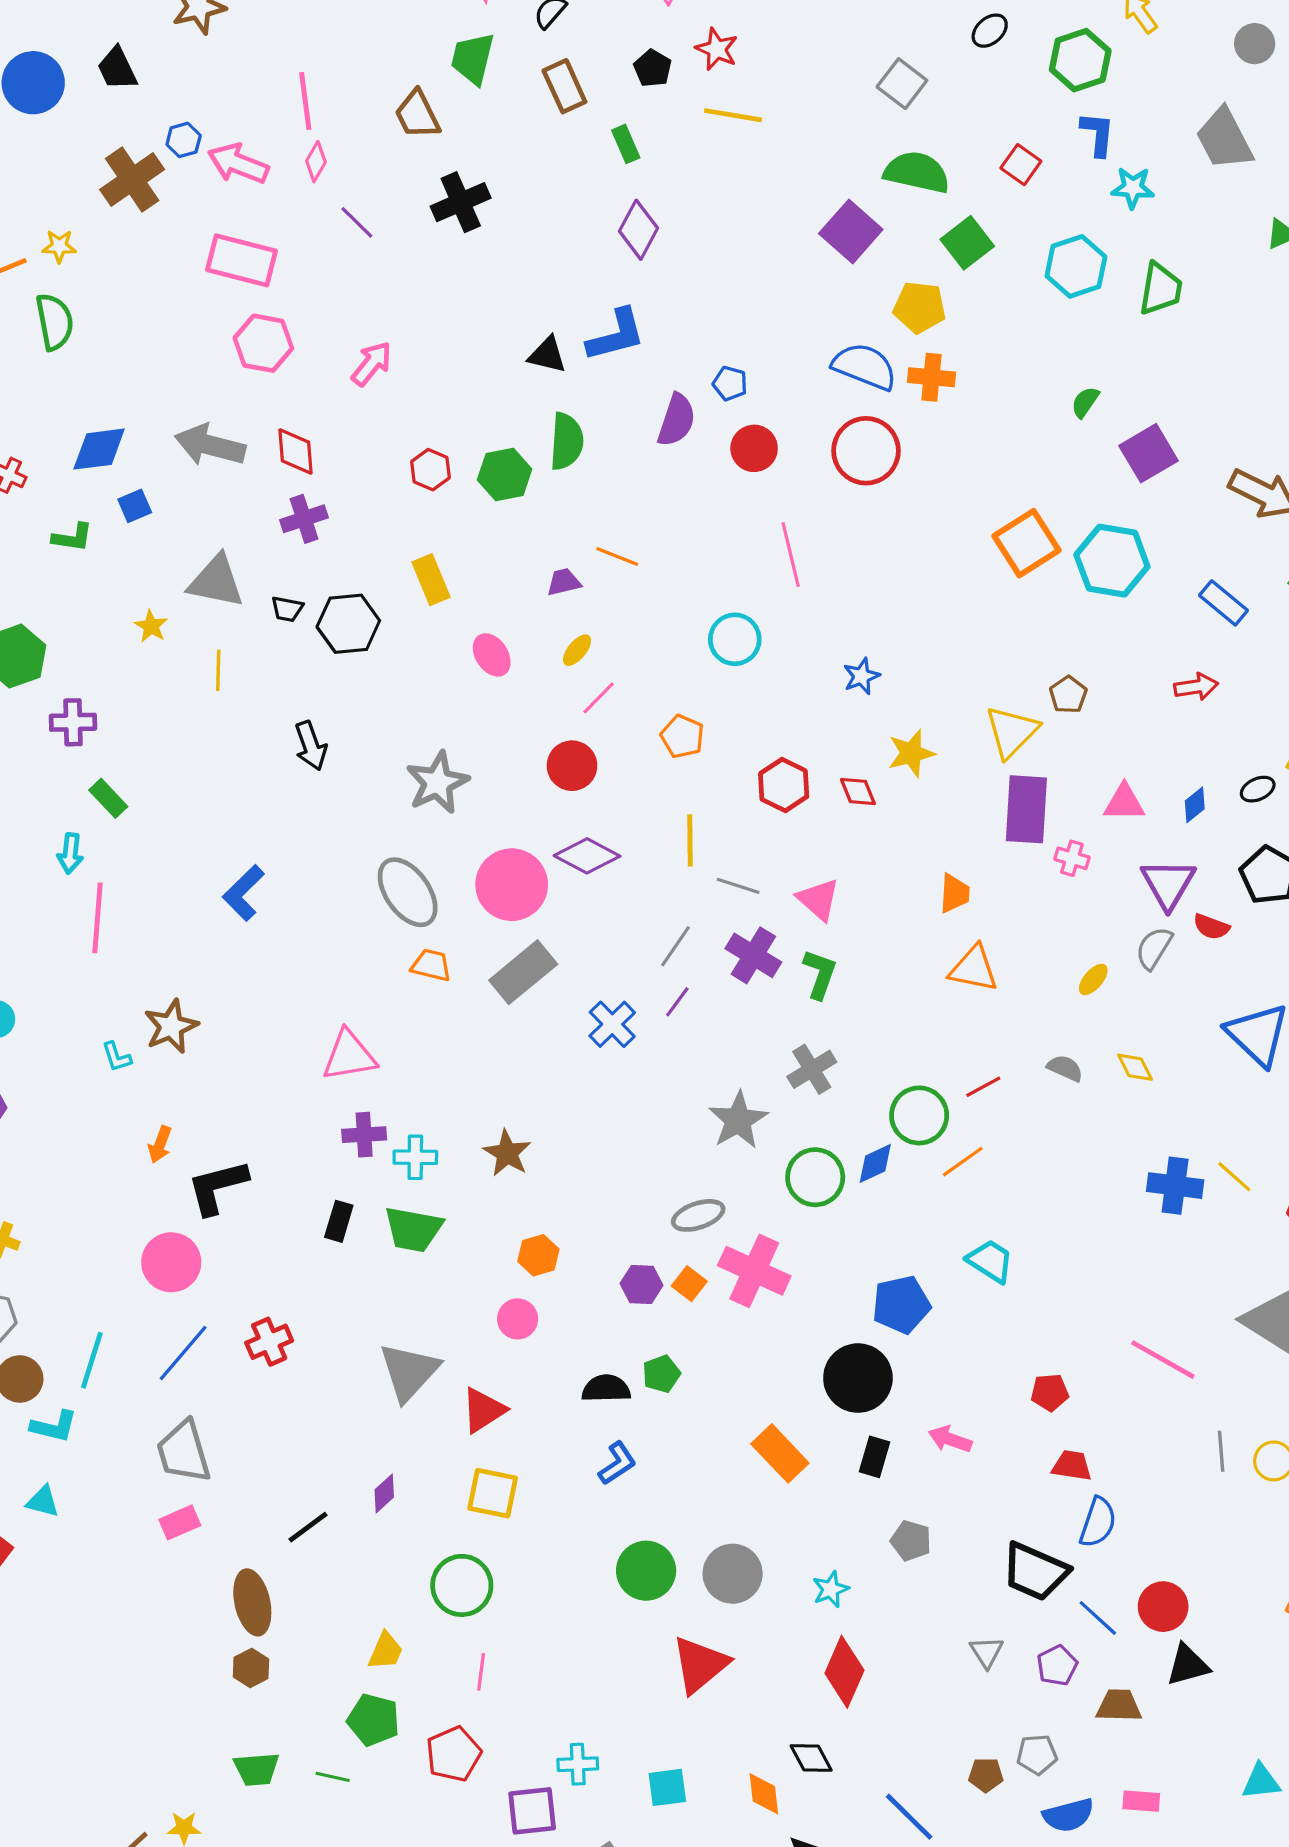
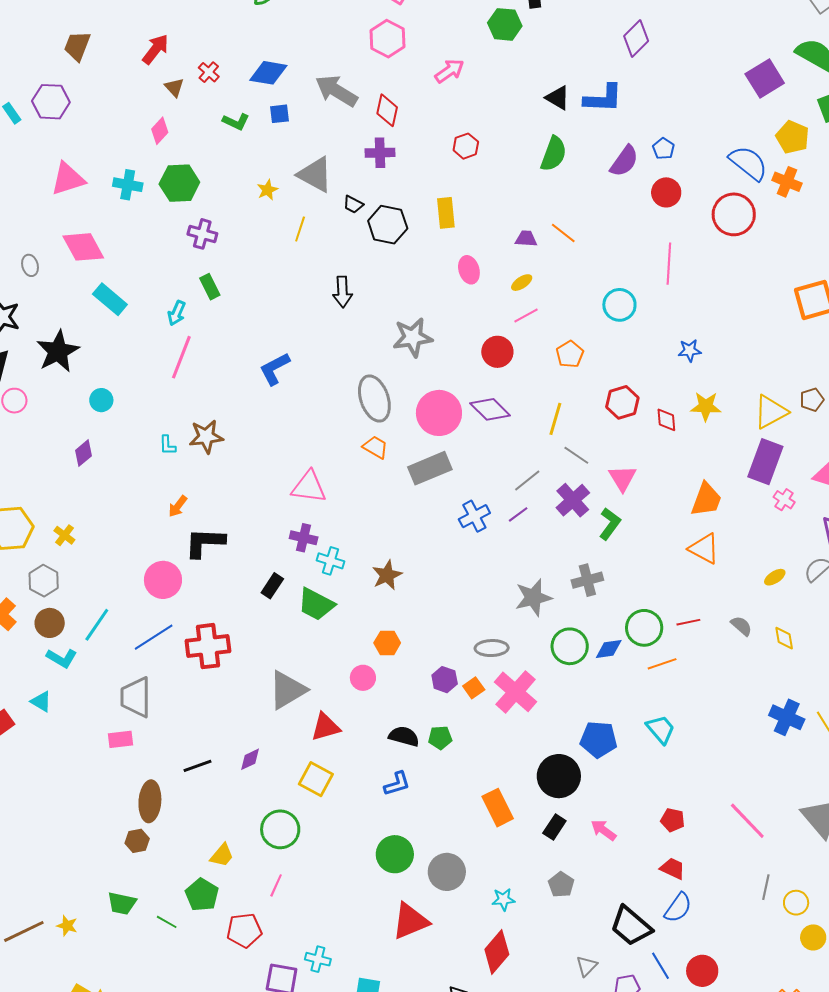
green hexagon: (505, 474) -> (505, 24), moved
orange trapezoid: (954, 893) -> (706, 499), size x1.4
red cross: (269, 1342) -> (208, 646), size x1.5

